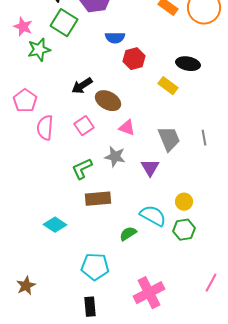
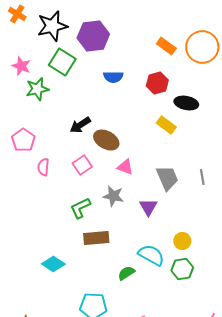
red hexagon: (134, 59) -> (157, 83), moved
pink semicircle: (45, 128) -> (43, 167), size x0.7

